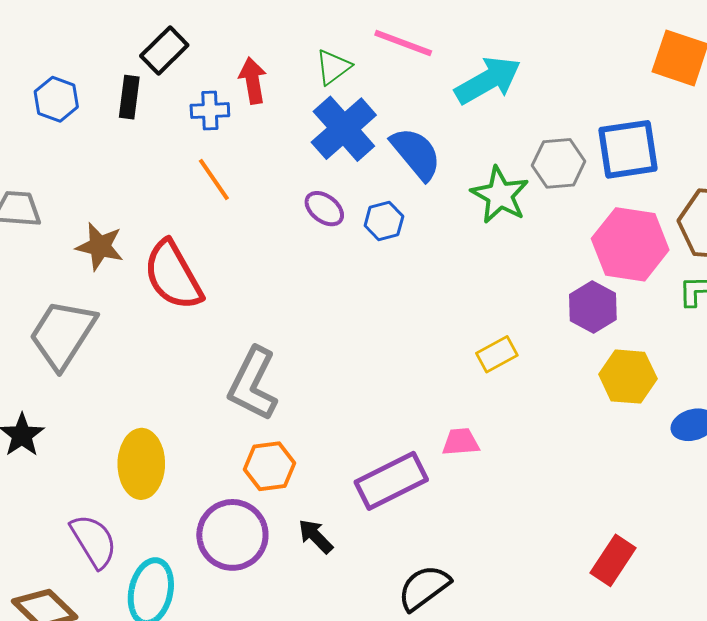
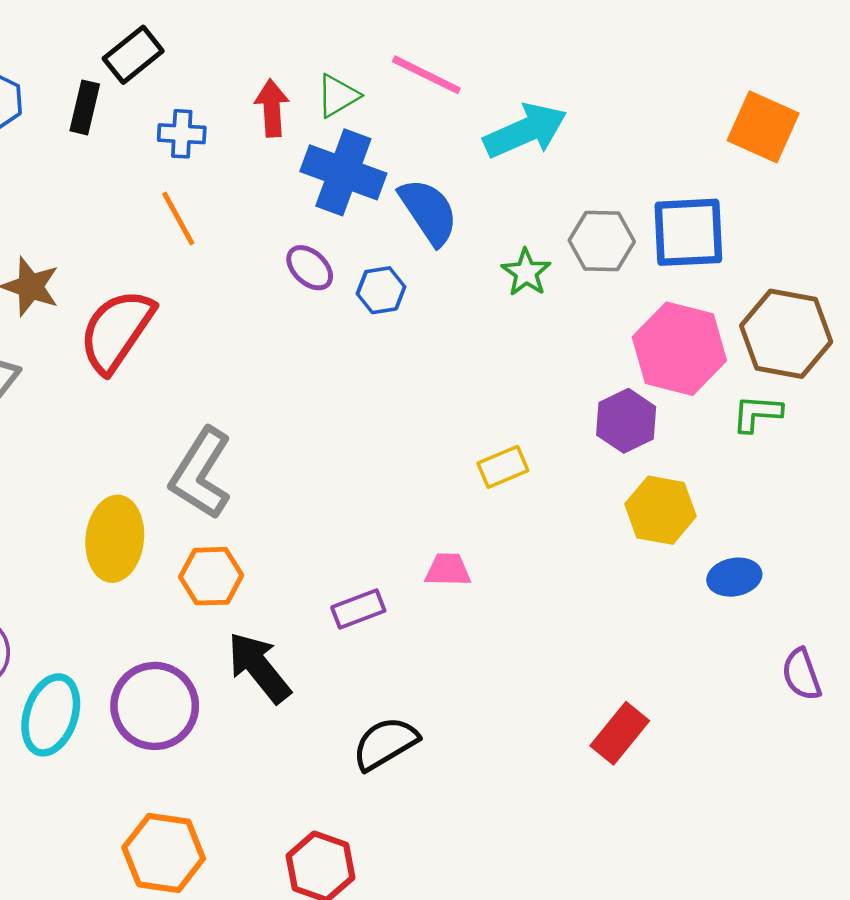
red arrow: (253, 81) -> (272, 108), moved
blue cross: (344, 129) -> (343, 172), turned -34
green star: (500, 195) -> (526, 272), size x0.7
red semicircle: (173, 275) -> (117, 331), turned 58
yellow ellipse: (141, 464) -> (115, 539), moved
purple rectangle: (391, 481) -> (358, 609), size x0.6
purple circle: (232, 535) -> (155, 706), moved
black arrow: (316, 536) -> (259, 667), size x1.6

